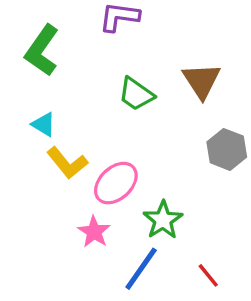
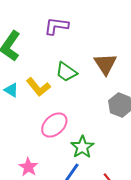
yellow L-shape: (67, 163) -> (38, 87), moved
pink star: (94, 232) -> (28, 167), moved

